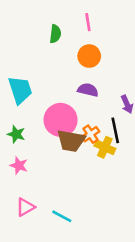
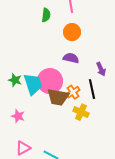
cyan trapezoid: (20, 90) -> (33, 84), moved
green star: (16, 134) -> (15, 80), moved
yellow cross: (105, 147) -> (81, 112), moved

